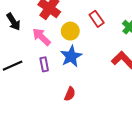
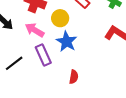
purple rectangle: (44, 64) -> (43, 55), size x1.5

